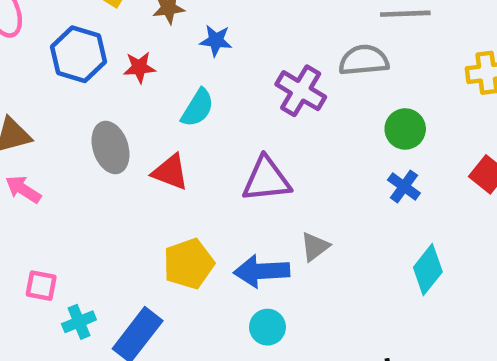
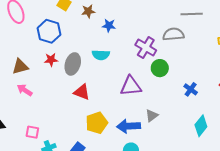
red star: (139, 67) -> (51, 60), moved
cyan semicircle: (198, 108) -> (101, 55), turned 60
green circle: (405, 129) -> (160, 68), moved
gray ellipse: (111, 147) -> (73, 64), moved, turned 35
red triangle: (170, 172) -> (82, 92), moved

